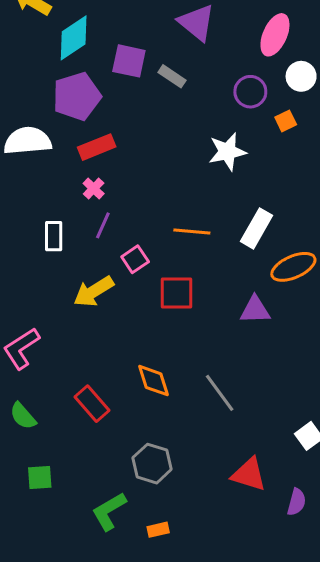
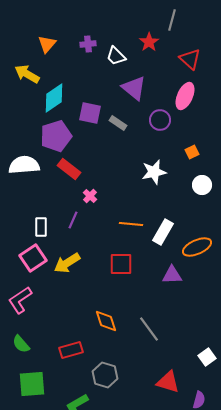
white circle: (301, 76) -> (202, 185), moved
purple circle: (250, 92) -> (160, 120), moved
red rectangle: (97, 147) -> (69, 169), turned 60
pink cross: (94, 189) -> (90, 196), moved
white rectangle: (257, 228) -> (163, 232), moved
pink square: (135, 259) -> (33, 258), moved, size x1.5
red rectangle: (92, 404) -> (71, 350), moved, turned -65
green square: (40, 477) -> (32, 384), size x1.6

